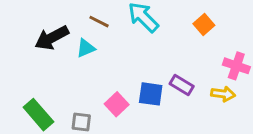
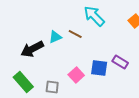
brown line: (99, 22) -> (75, 34), moved
black arrow: (52, 38) -> (32, 49), moved

